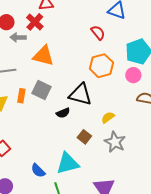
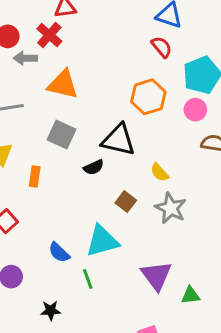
red semicircle: (98, 33) -> (162, 47), moved
orange rectangle: (21, 96) -> (35, 176), moved
yellow semicircle: (108, 117) -> (160, 172), turned -96

